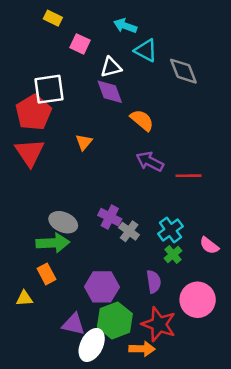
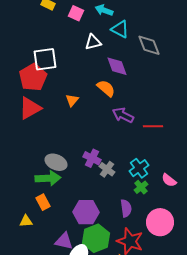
pink square: (80, 44) -> (76, 13), moved
purple diamond: (110, 92) -> (117, 66), moved
orange semicircle: (142, 120) -> (106, 88), moved
red triangle: (30, 152) -> (30, 108), turned 35

